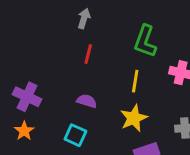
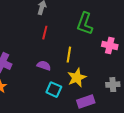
yellow line: (135, 81) -> (69, 55), moved
cyan square: (75, 135) -> (54, 90), moved

